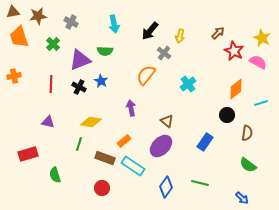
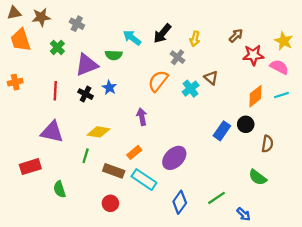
cyan arrow: (114, 24) -> (132, 38), moved, turned 138
red star: (234, 51) -> (253, 55), turned -30
cyan cross: (188, 84) -> (191, 89), moved
cyan line: (261, 103) -> (281, 95), moved
brown triangle: (167, 121) -> (211, 78), moved
purple triangle: (48, 122) -> (52, 132), size x1.6
blue rectangle: (205, 142) -> (222, 131), moved
green semicircle: (248, 165) -> (258, 177), moved
green line: (200, 183) -> (216, 198), turned -48
blue arrow: (242, 198) -> (244, 214), moved

